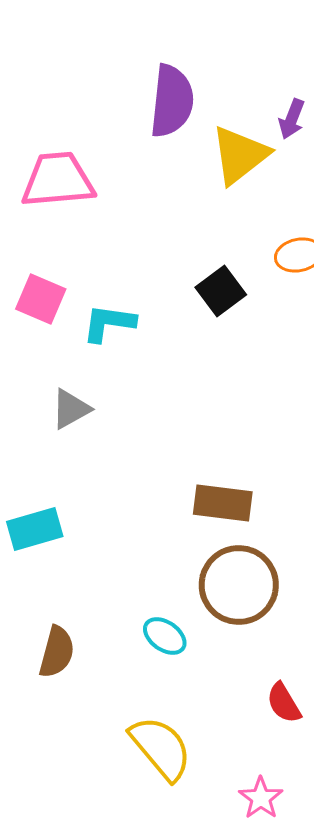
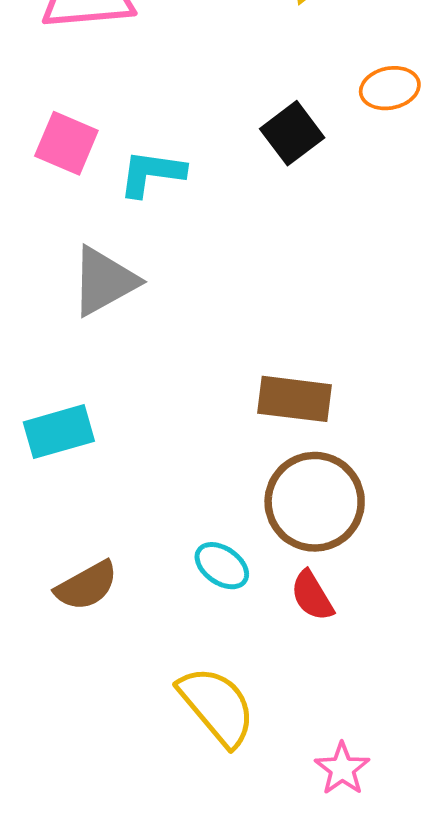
gray triangle: (71, 409) -> (104, 281), size x1.4
brown semicircle: (57, 652) -> (86, 586), turned 46
red semicircle: (284, 703) -> (312, 596), moved

